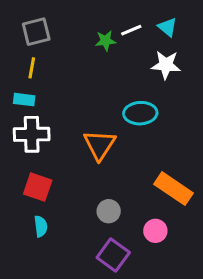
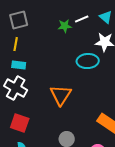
cyan rectangle: (24, 100) -> (19, 65), moved
cyan ellipse: (140, 113) -> (88, 61), moved
white cross: (32, 134) -> (16, 88), turned 30

